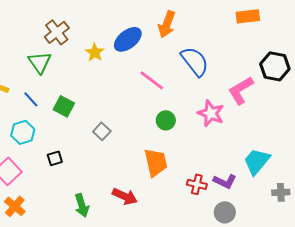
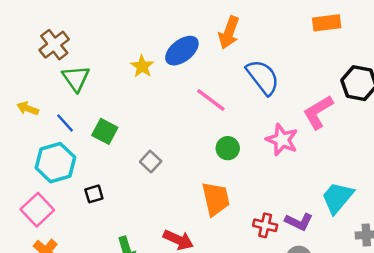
brown cross: (57, 32) -> (54, 45), moved
cyan hexagon: (23, 132) -> (55, 163), size x1.4

